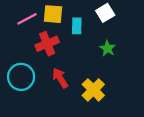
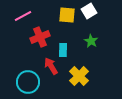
yellow square: (53, 14) -> (67, 15), moved
cyan rectangle: (77, 26) -> (63, 50), moved
cyan circle: (21, 77) -> (28, 82), moved

